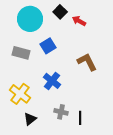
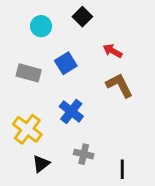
cyan circle: (30, 19) -> (41, 26), size x0.6
red arrow: (79, 21) -> (113, 51), moved
black line: (80, 118) -> (122, 169), moved

